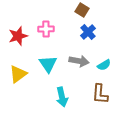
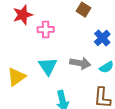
blue cross: (88, 32) -> (102, 38), moved
red star: (18, 36) -> (23, 15), moved

